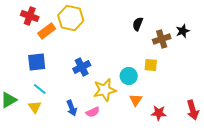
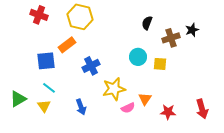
orange rectangle: (47, 31) -> (67, 45), moved
cyan circle: (129, 76) -> (138, 57), moved
pink semicircle: (93, 112) -> (128, 108), moved

